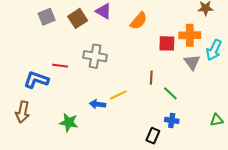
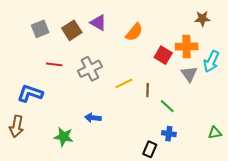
red square: (167, 43) -> (163, 55), turned 30
gray cross: (95, 56) -> (90, 69), turned -35
red line: (60, 66) -> (54, 64), moved
yellow line: (118, 95) -> (124, 83), moved

